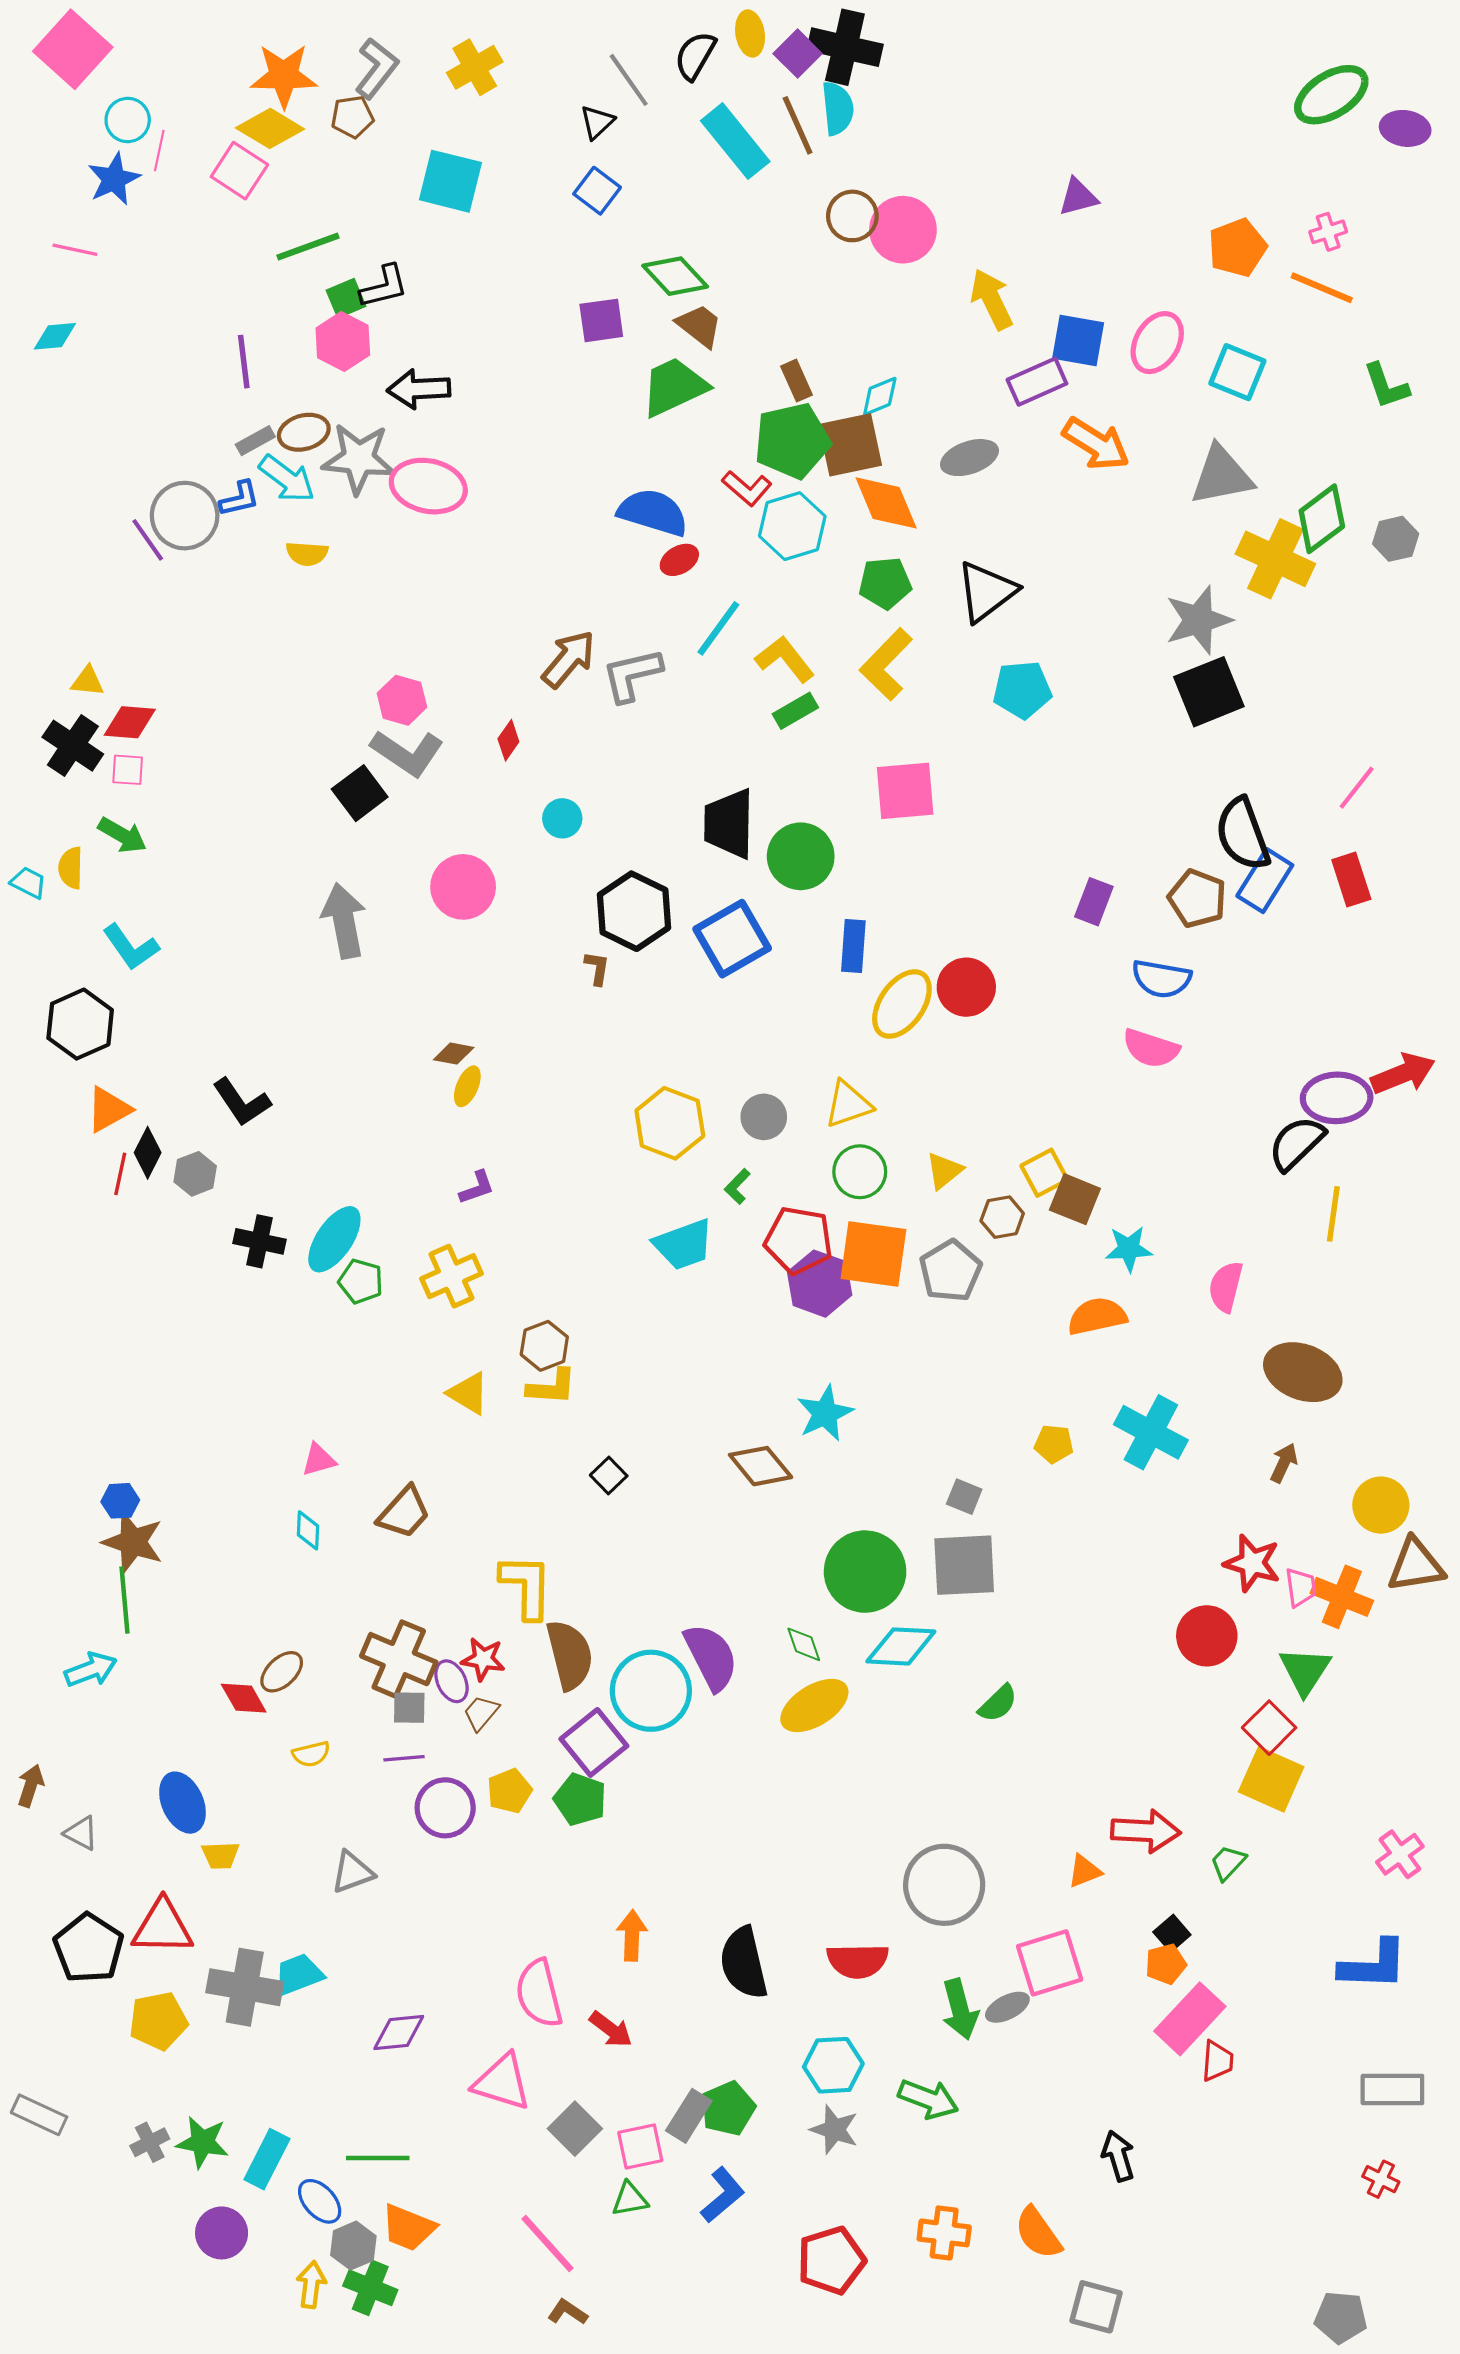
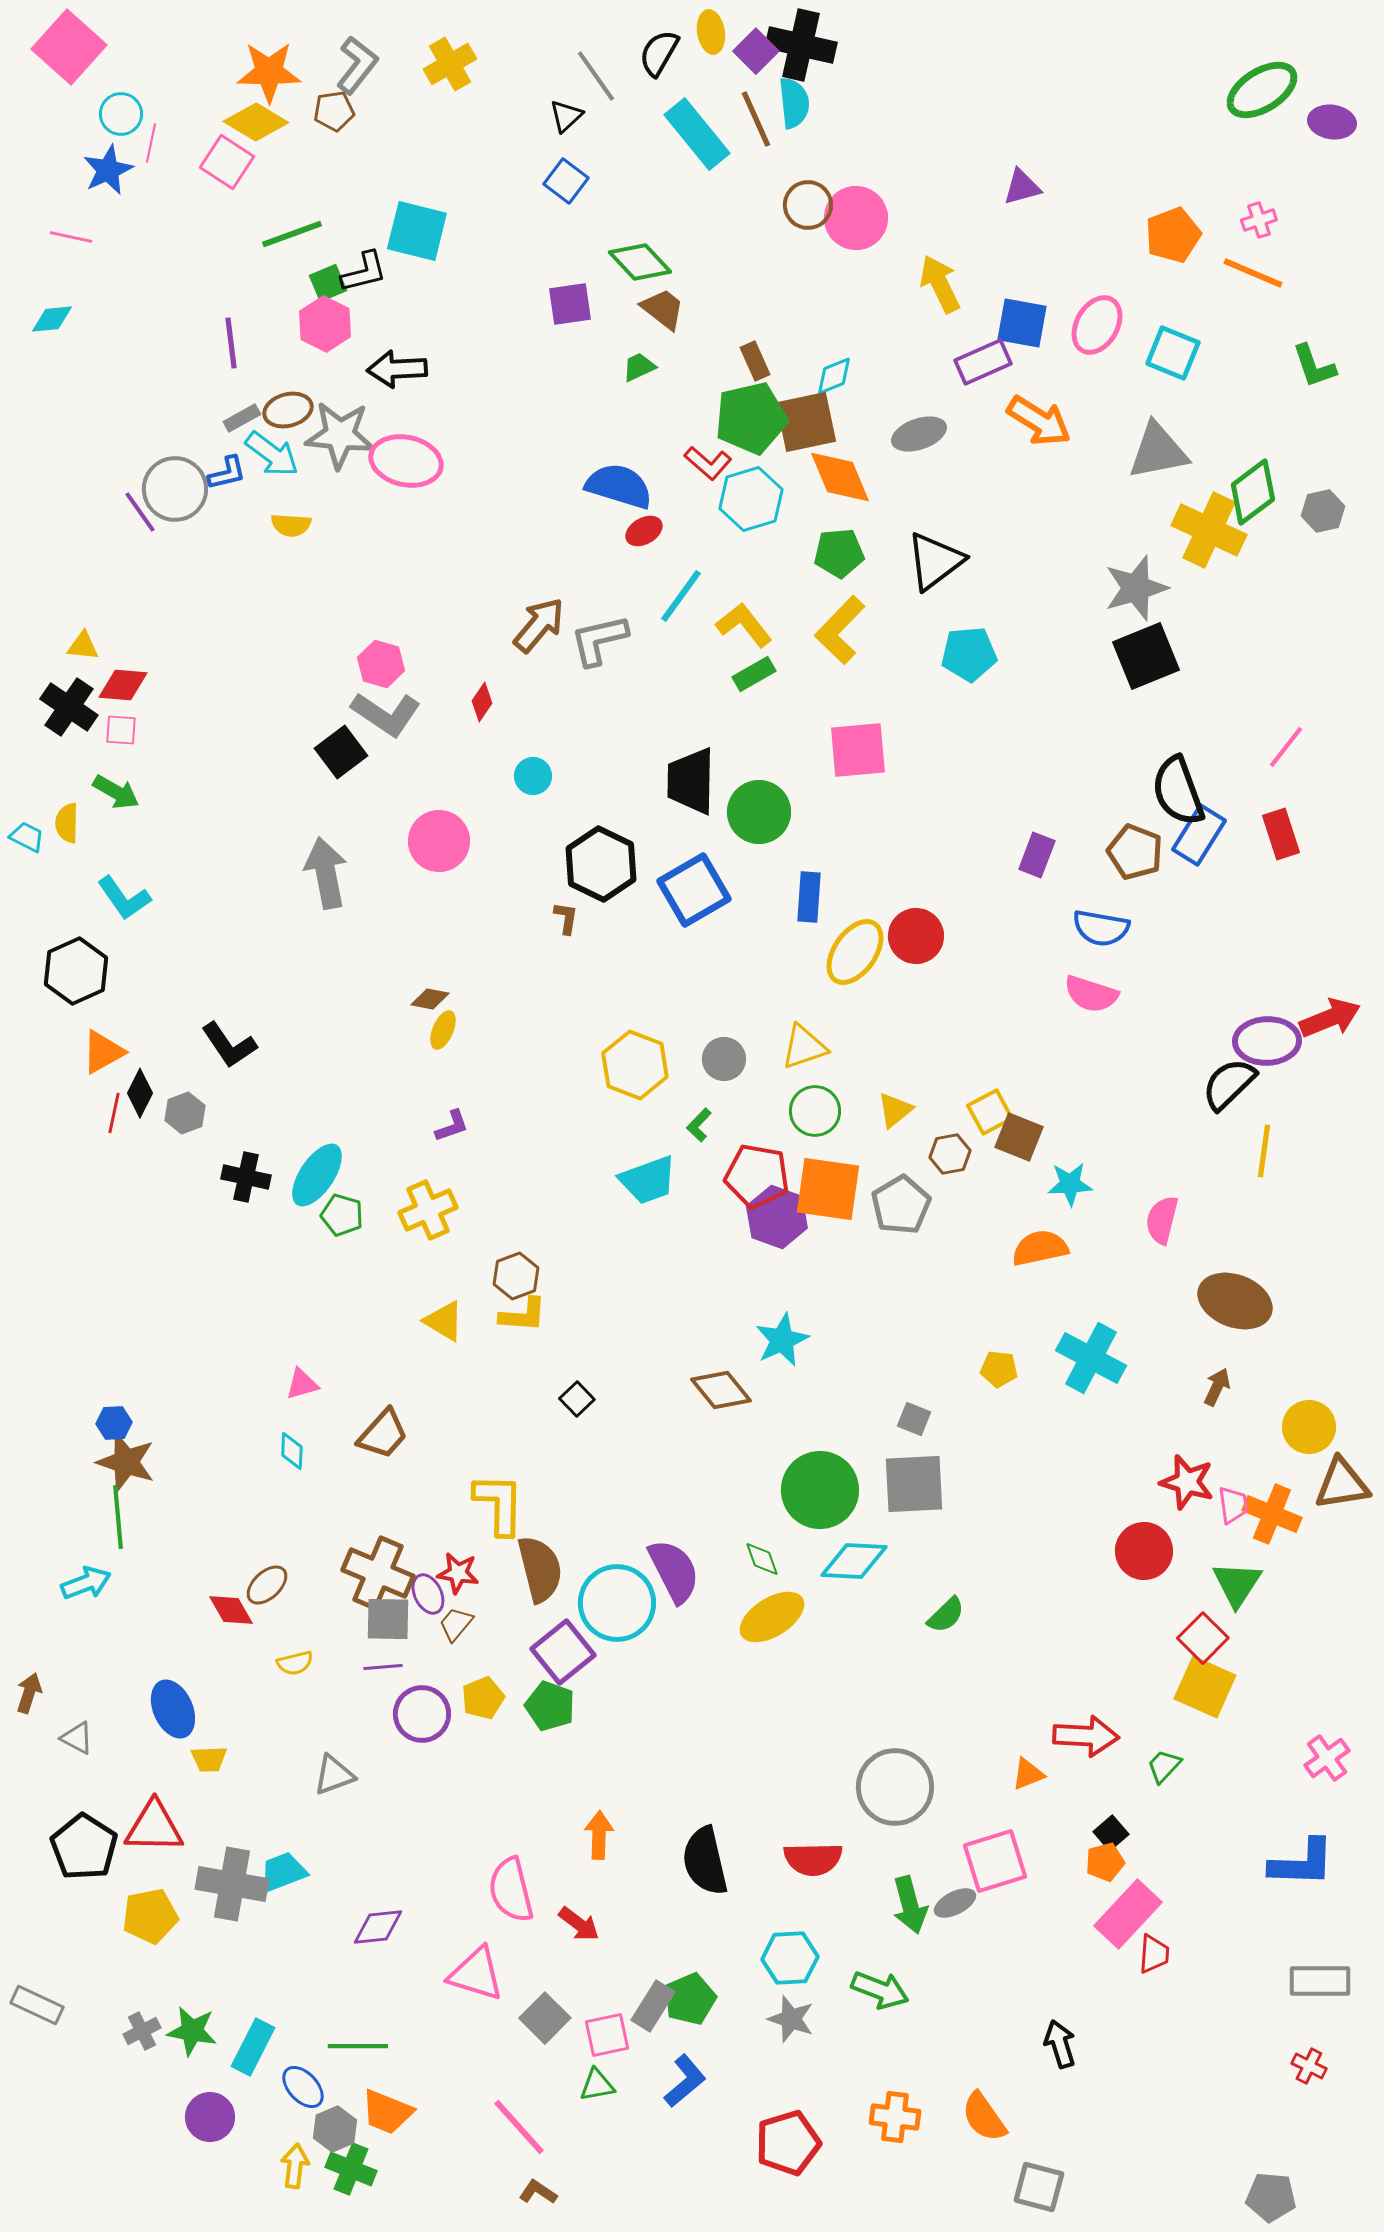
cyan square: (450, 181) -> (417, 231), moved
green trapezoid: (674, 387) -> (639, 367), size x0.5
gray square: (409, 1708) -> (388, 1619), size x1.4

